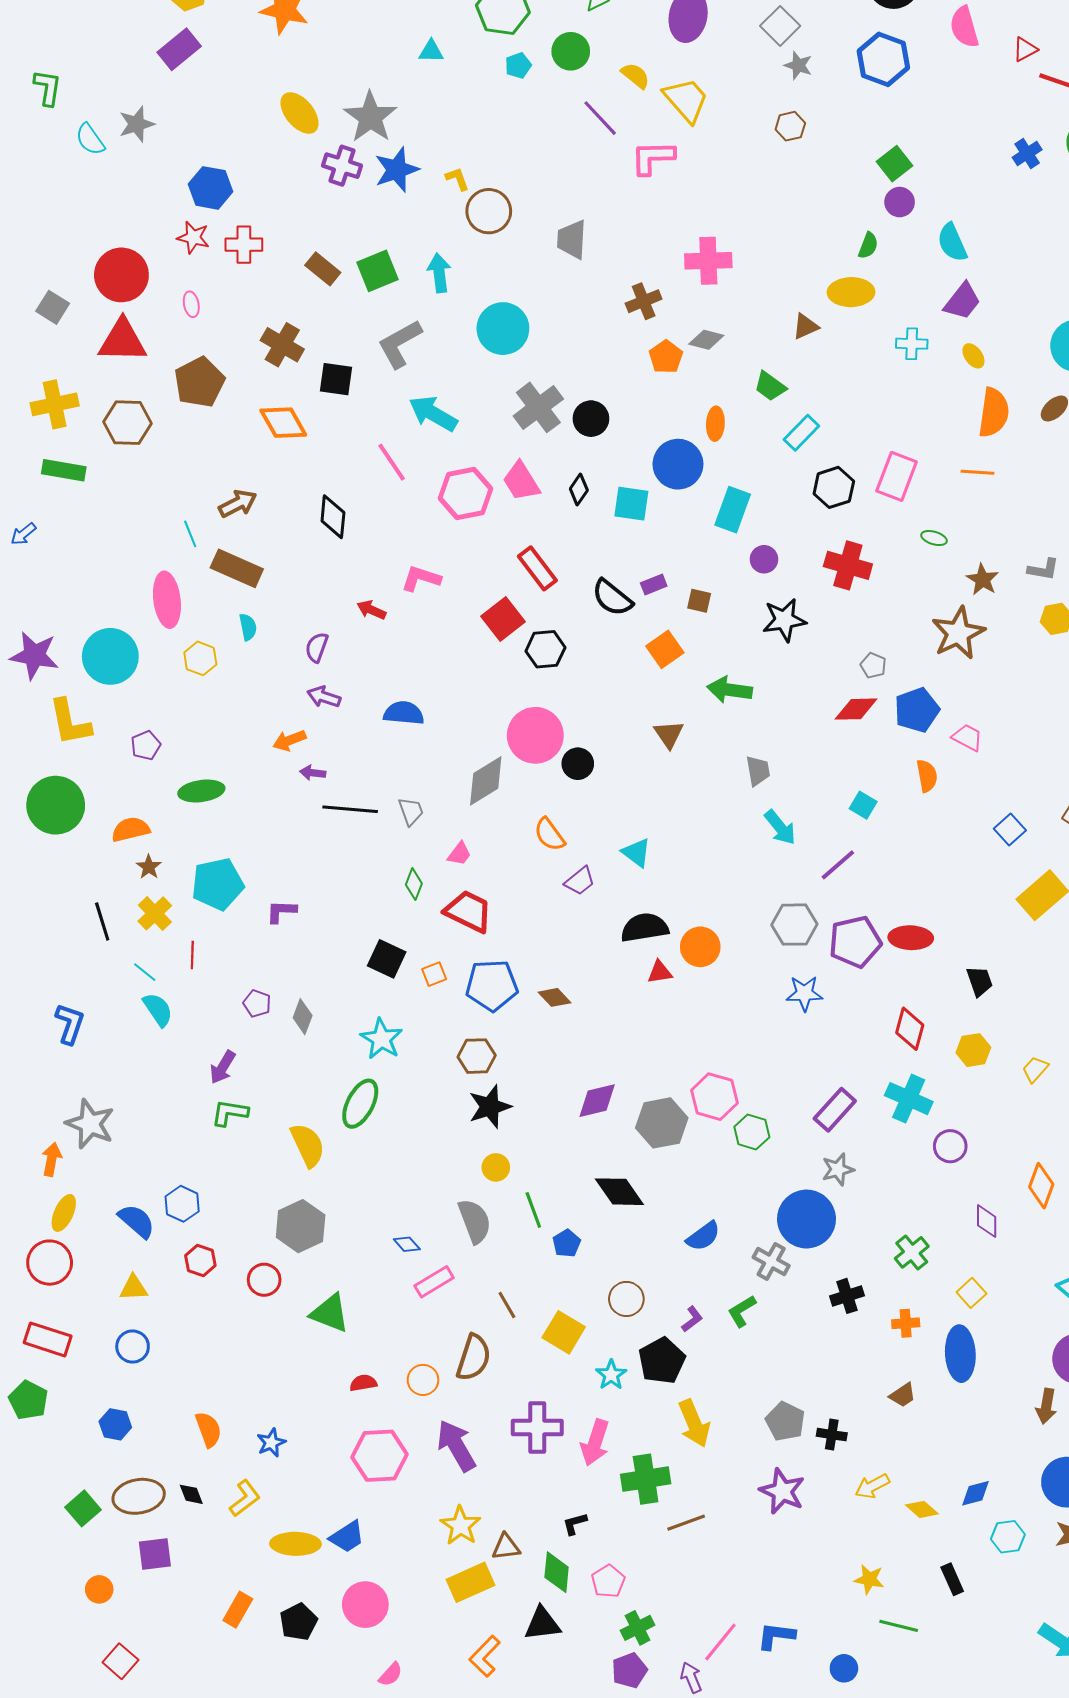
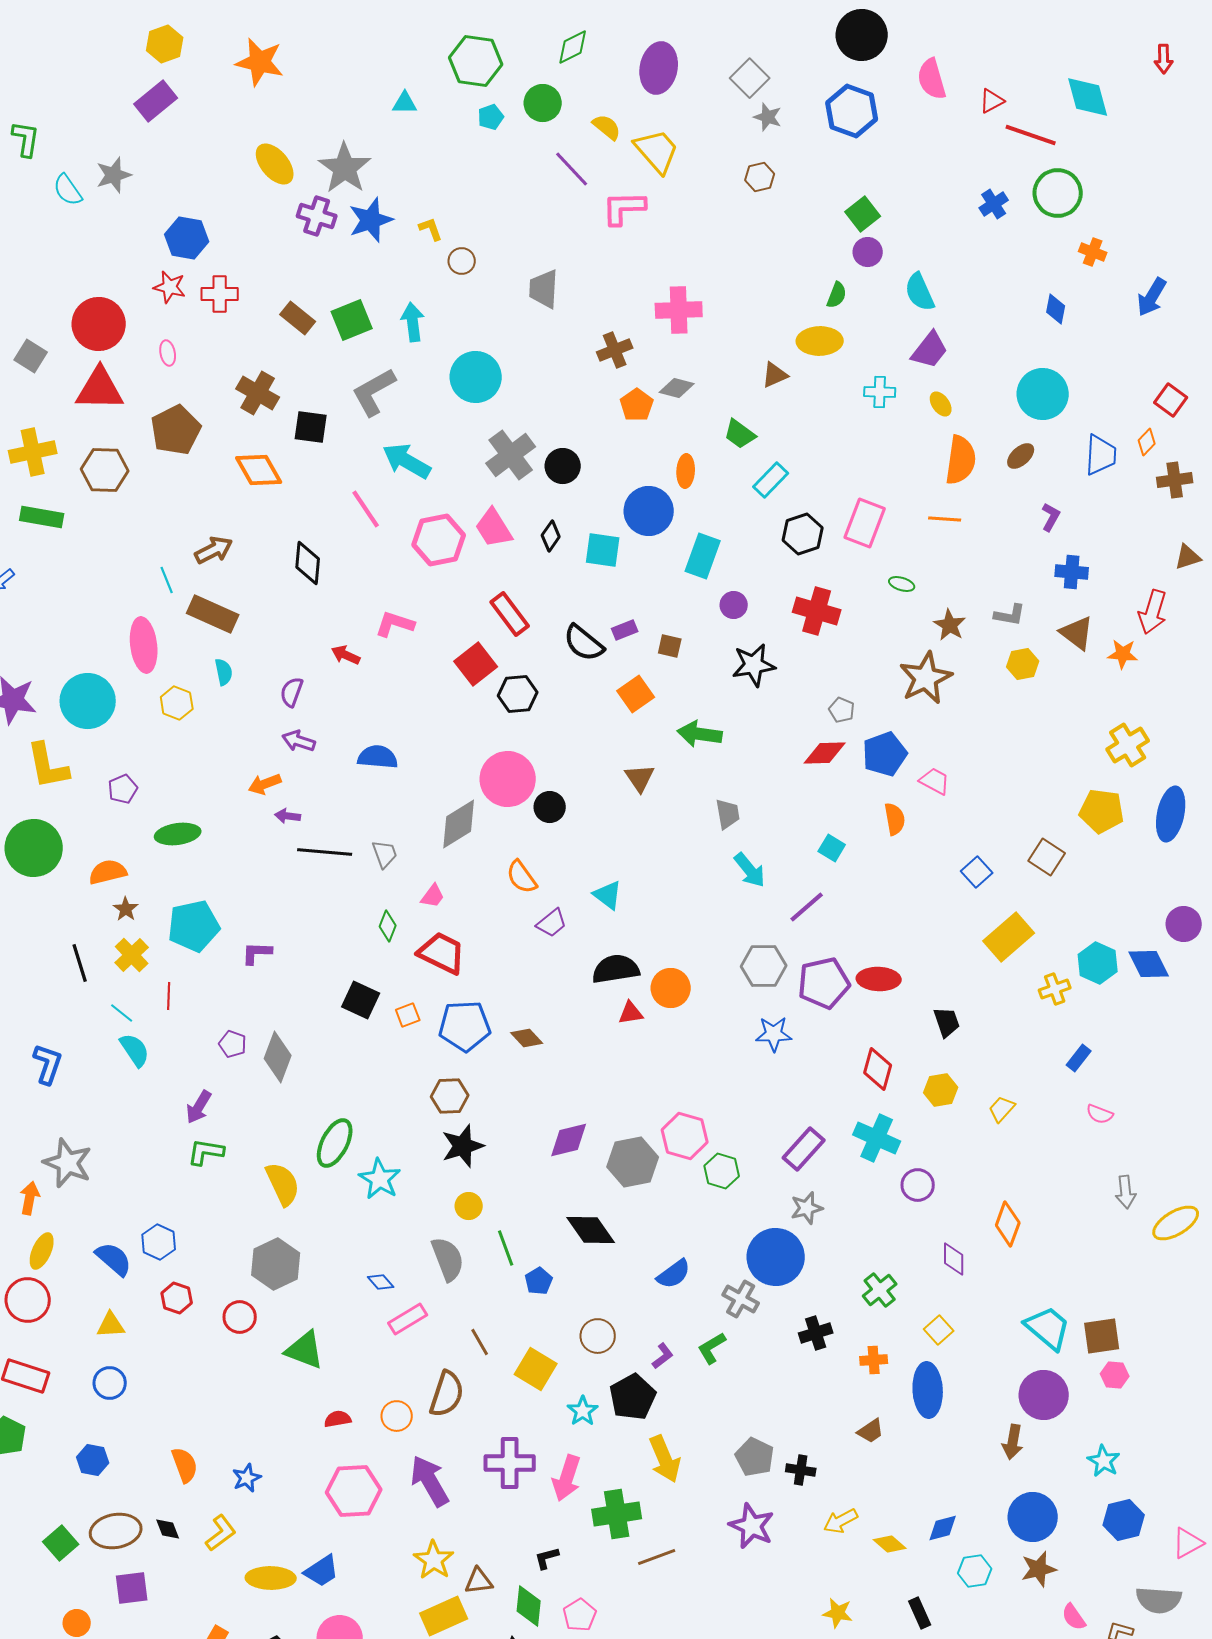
brown circle: (489, 211) -> (462, 261), size x0.6
gray diamond: (303, 1017) -> (278, 1057), size x1.4
cyan star: (381, 1039) -> (380, 1179), moved

